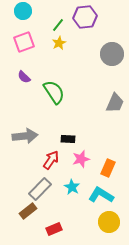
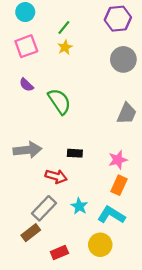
purple hexagon: (85, 17) -> (118, 19), moved
pink star: (81, 159) -> (118, 160), moved
red arrow: (51, 160) -> (56, 176), turned 72
yellow circle: (109, 222) -> (100, 245), moved

